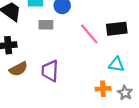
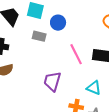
purple trapezoid: (50, 71) -> (52, 81), moved

